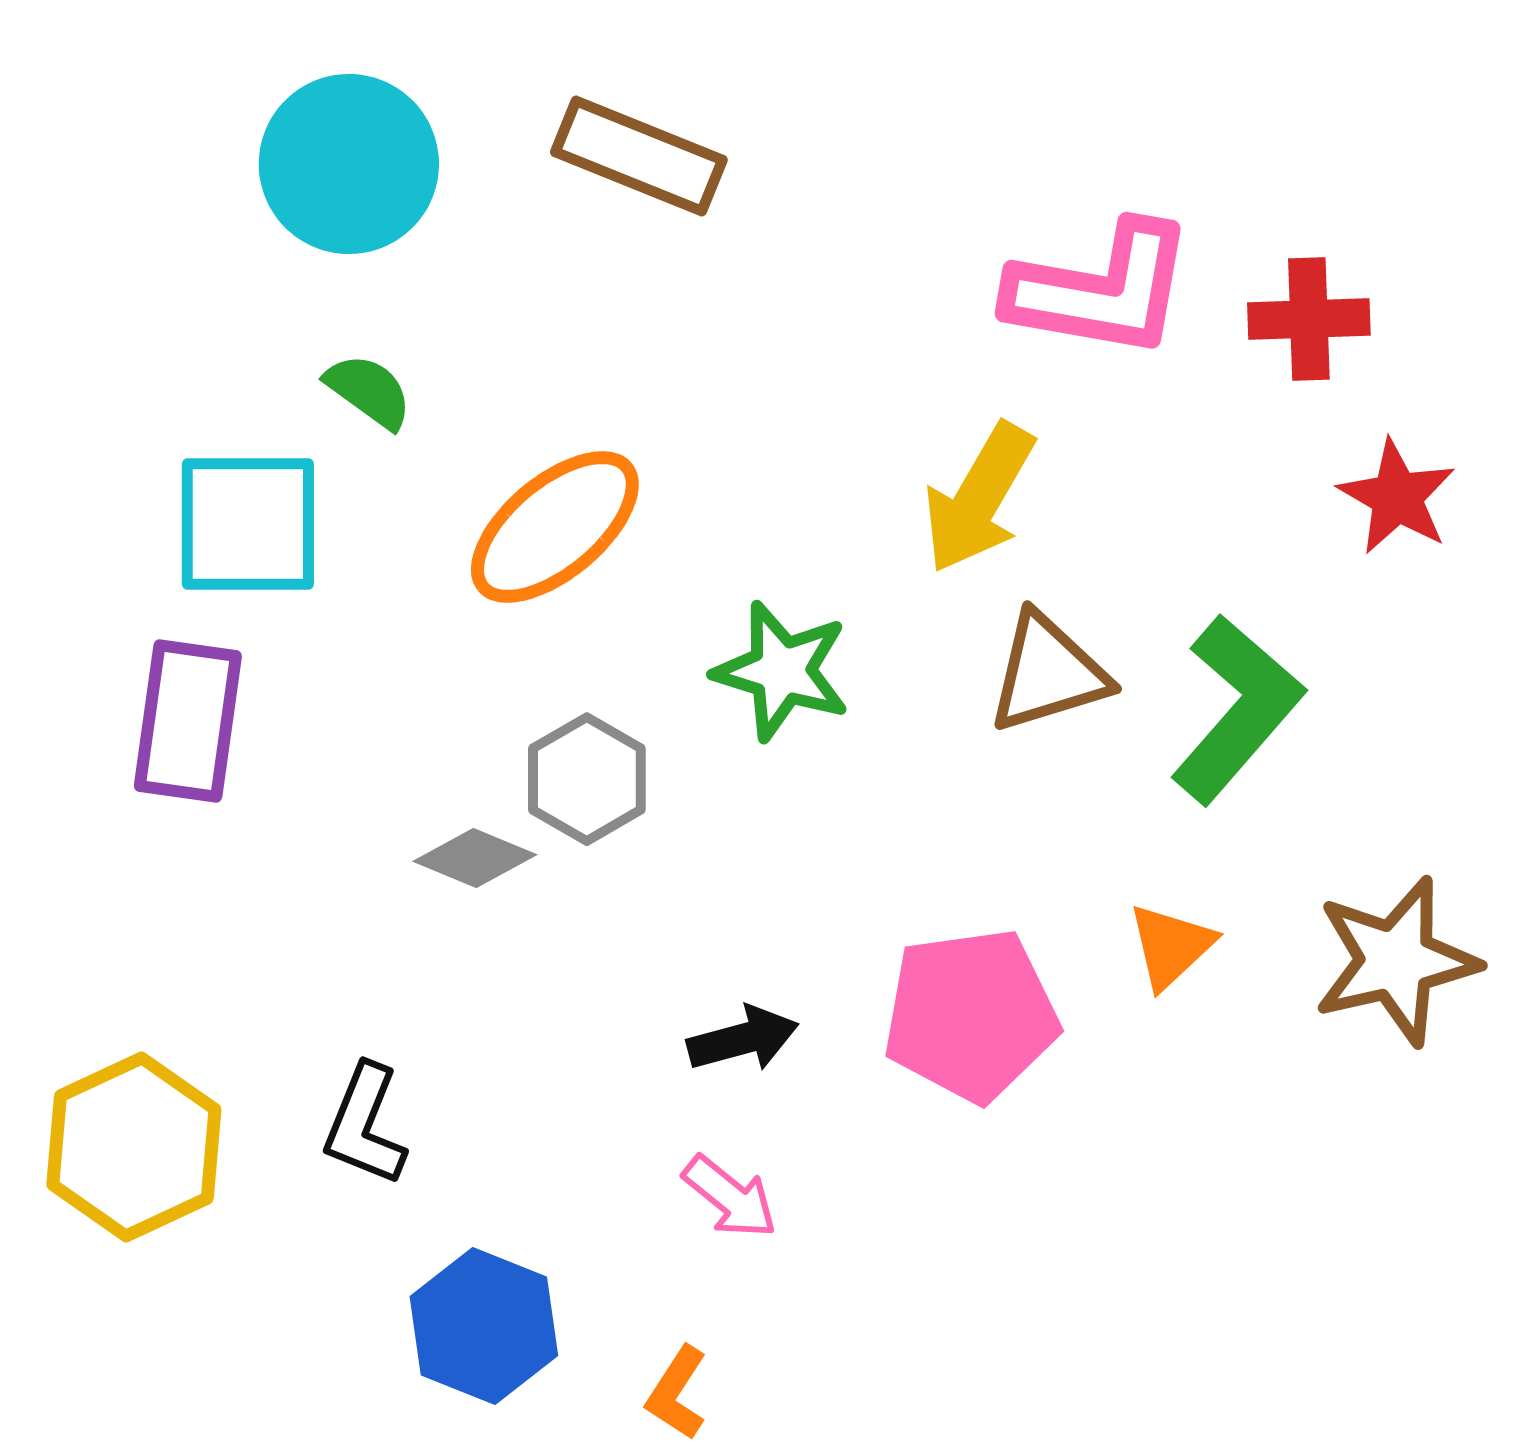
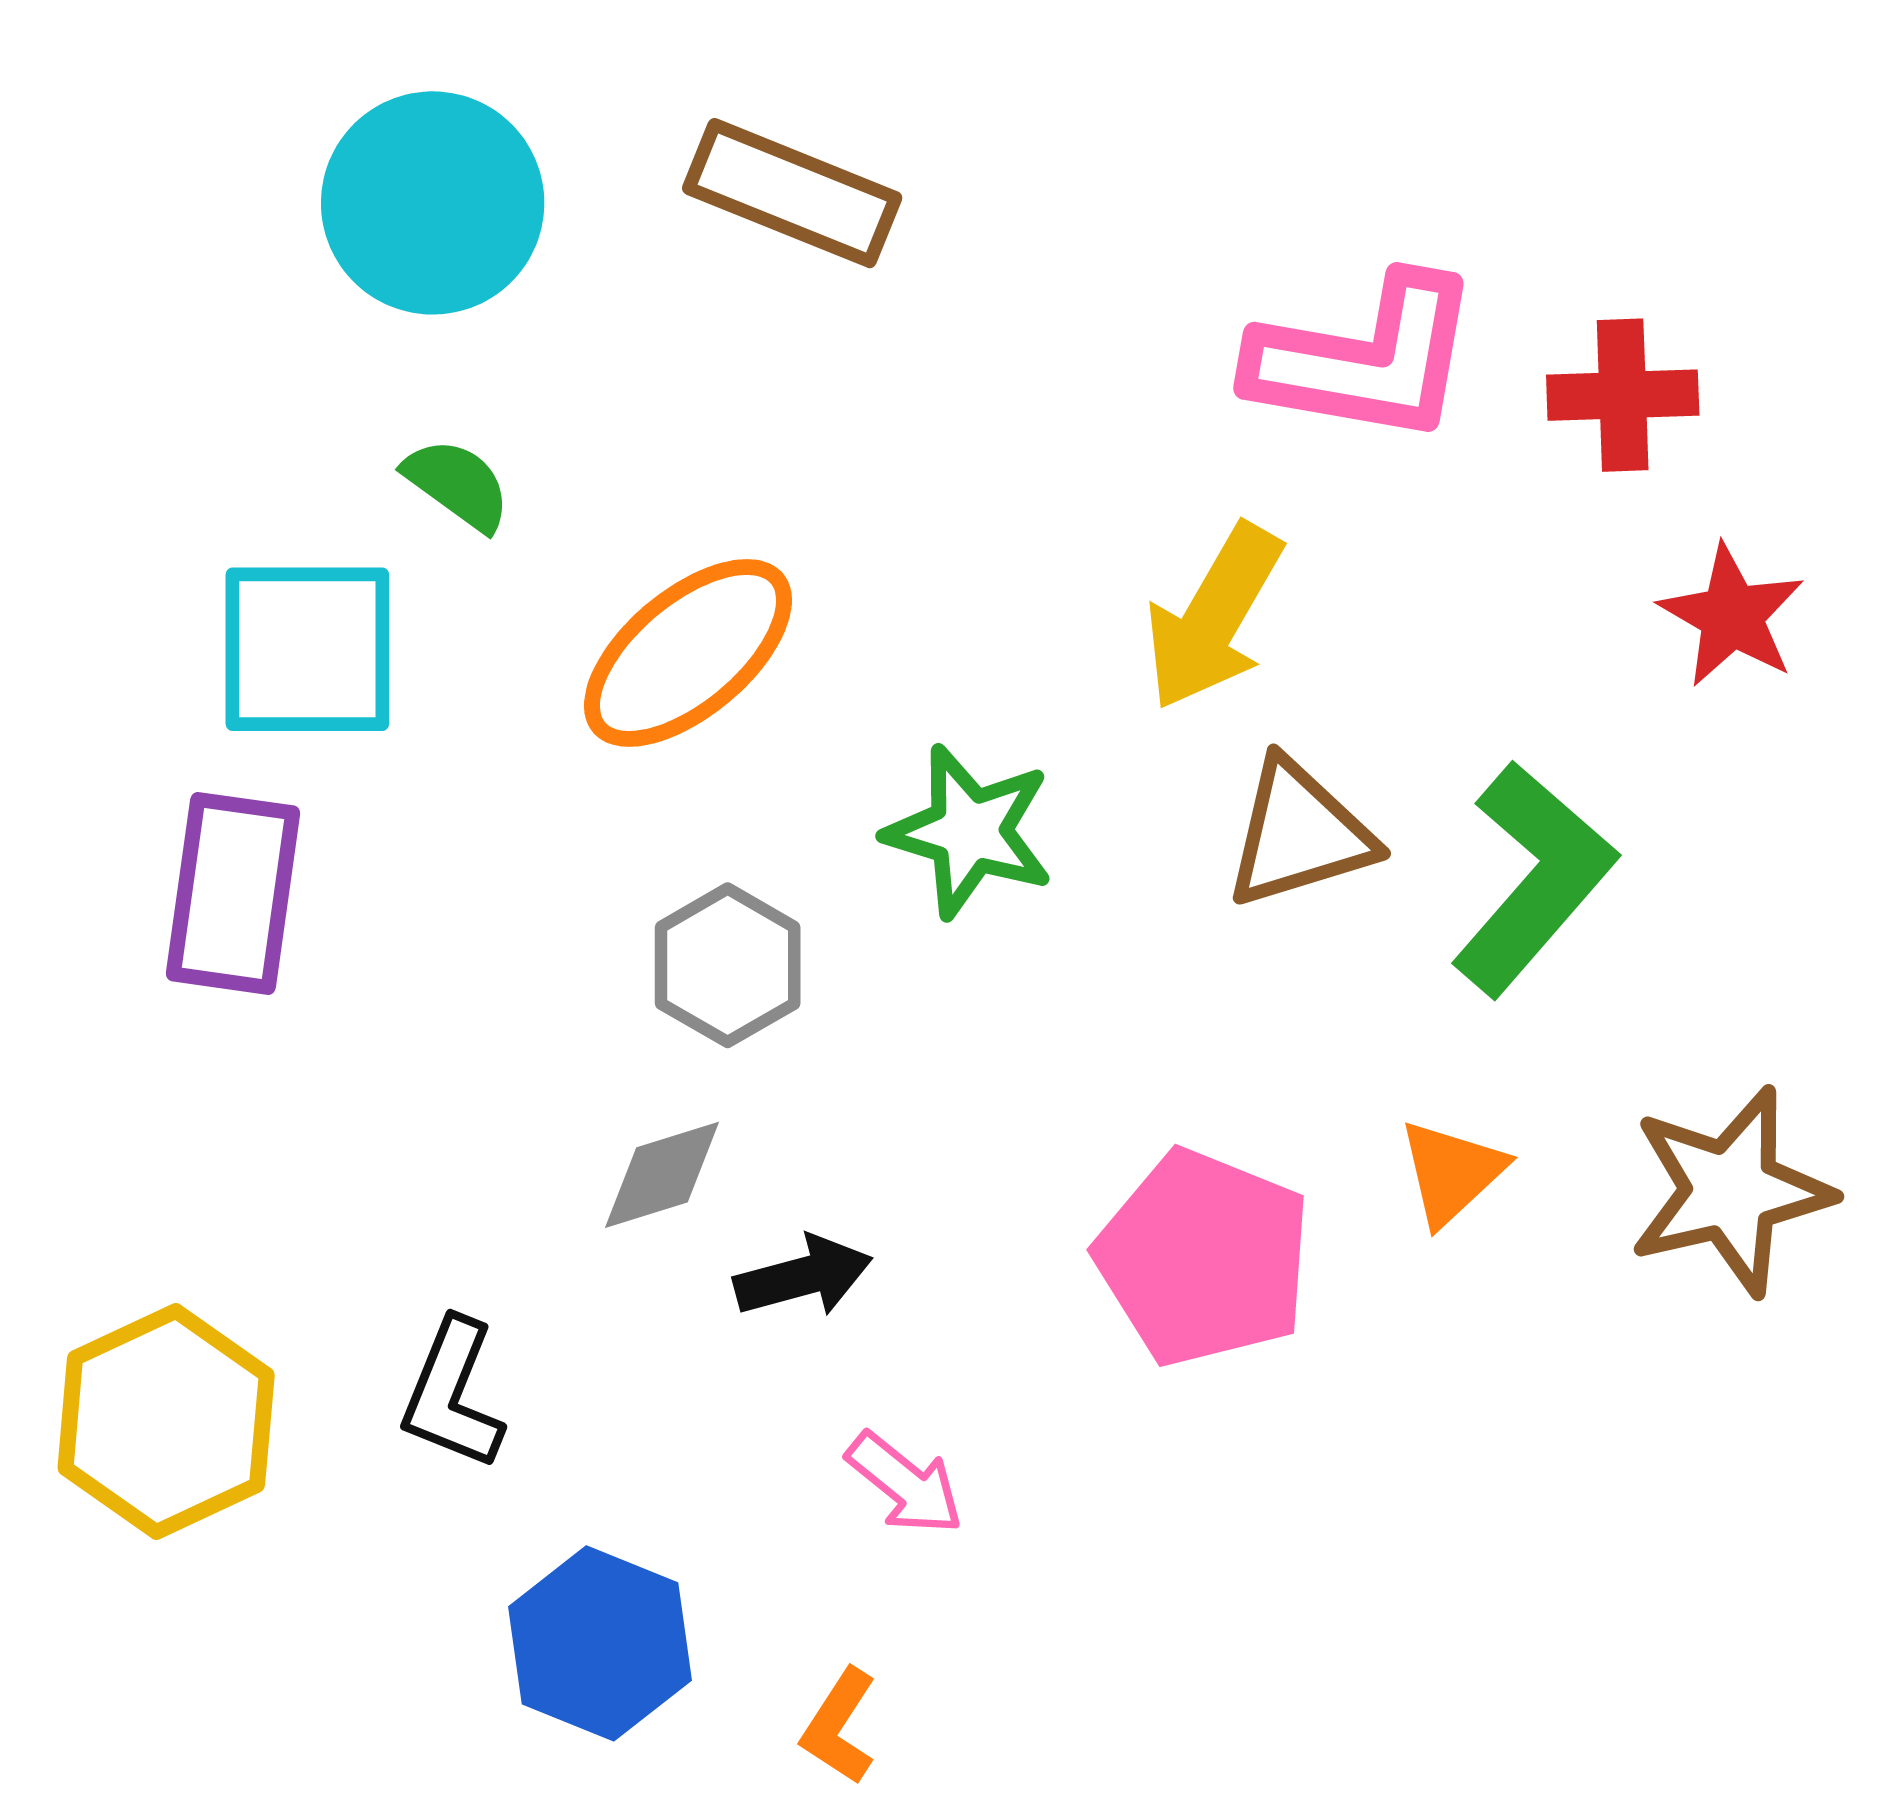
gray diamond: (475, 858) -> (662, 1175), moved, turned -40
pink pentagon: (971, 1015) -> (1204, 1258), turned 30
black arrow: (743, 1039) -> (803, 1276), moved

